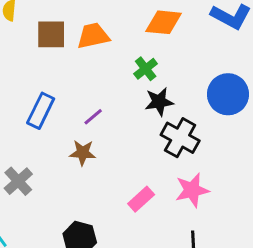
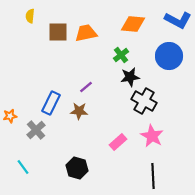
blue circle: (228, 94) -> (169, 56), moved
blue rectangle: (41, 111) -> (51, 103), moved
pink star: (192, 190) -> (152, 136), turned -30

